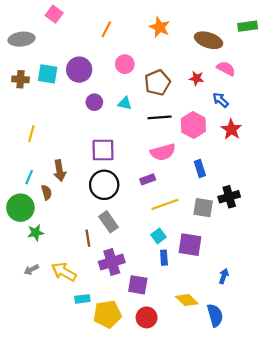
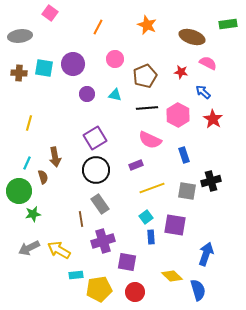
purple square: (103, 150) -> (95, 138), turned -30
pink semicircle: (163, 152) -> (150, 140), turned 40
gray arrow: (31, 270) -> (29, 248), size x1.5
blue arrow: (224, 276) -> (206, 254), size x1.6

